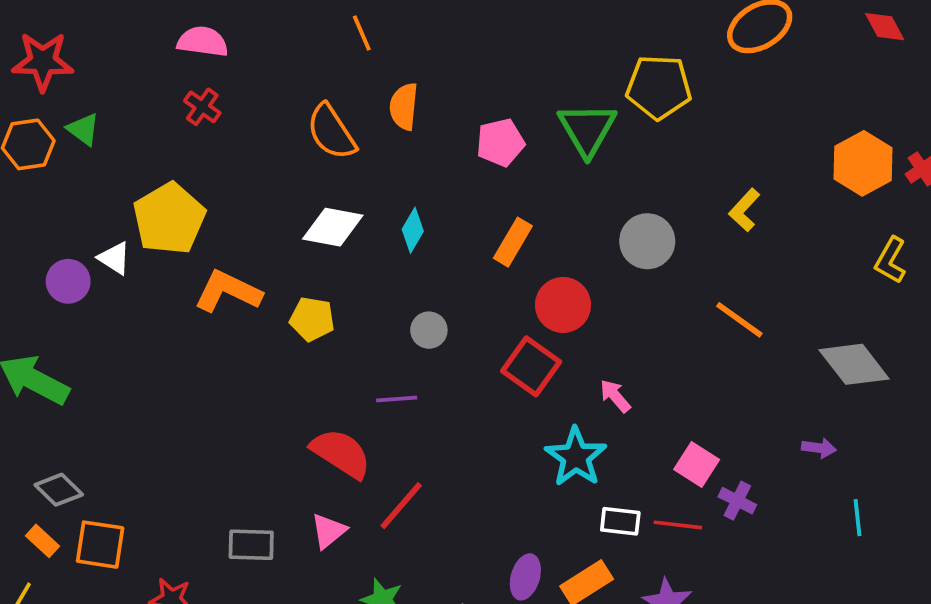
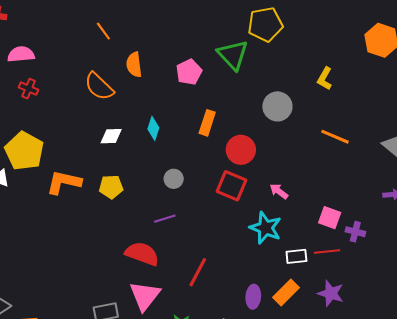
white diamond: (333, 227) -> (111, 136), size x0.7
red line: (401, 506) -> (198, 272), moved
pink triangle: (329, 531) -> (145, 296), size x1.6

